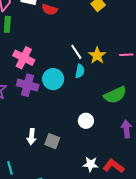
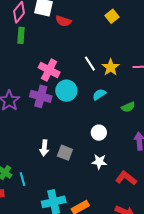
pink cross: (24, 58) -> (49, 70), moved
cyan semicircle: (80, 71) -> (99, 94), moved, turned -136
green semicircle: (115, 95) -> (128, 107), size x0.6
white star: (91, 164) -> (99, 162), moved

